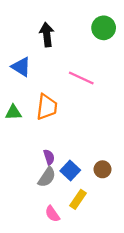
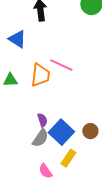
pink line: (81, 78) -> (61, 65), moved
blue square: (70, 170) -> (61, 132), size x1.4

